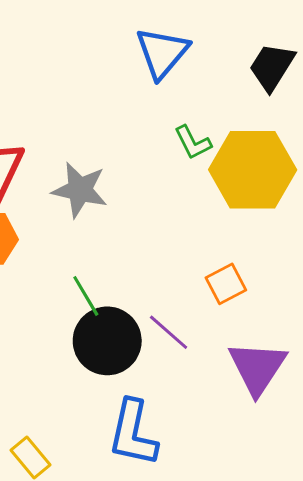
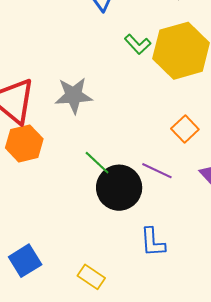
blue L-shape: (133, 433) -> (153, 242), size x0.7

